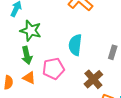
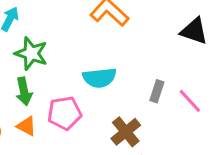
cyan semicircle: (75, 45) -> (100, 78), turned -105

